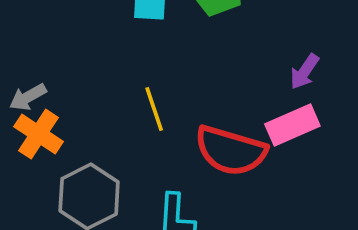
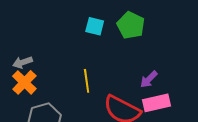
purple arrow: (305, 72) -> (149, 79), moved

